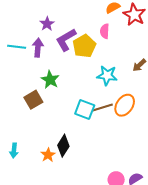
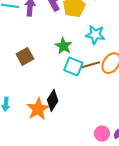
green star: (50, 80) -> (64, 46), moved
orange star: (48, 155) -> (38, 109), size x1.6

